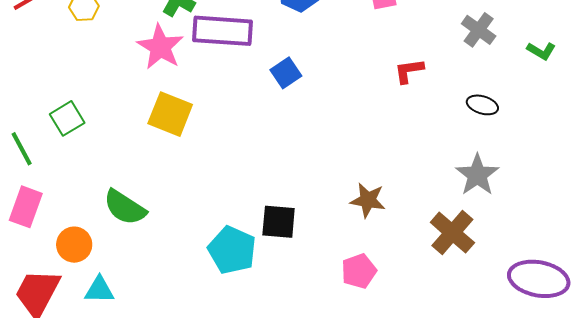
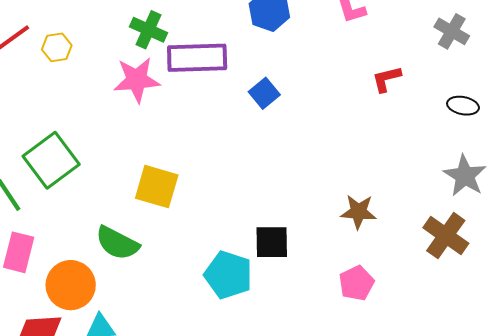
pink star: (160, 47) -> (137, 80), turned -30
yellow square: (170, 114) -> (157, 187), moved
green square: (67, 118) -> (51, 160), size x1.6
orange circle: (74, 245) -> (71, 285), size x1.4

